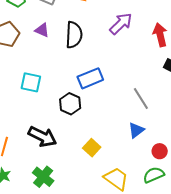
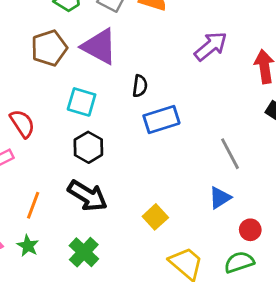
purple triangle: (42, 30) -> (99, 46), size x1.8
black semicircle: (74, 35) -> (140, 86), moved, size x0.6
cyan square: (31, 82) -> (82, 102), moved
black hexagon: (70, 104) -> (88, 147), moved

